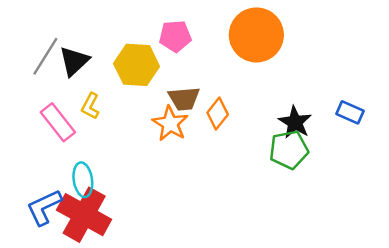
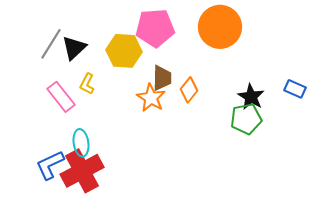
pink pentagon: (175, 36) -> (155, 28), size x1.5
brown trapezoid: (184, 99) -> (162, 78), turned -84
red cross: (84, 215) -> (82, 171), turned 33

